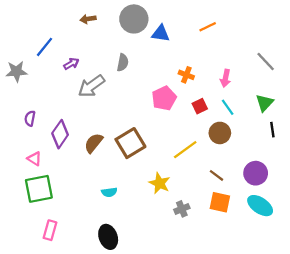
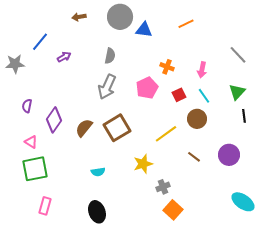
gray arrow: (91, 86) -> (107, 87), moved, turned -30
yellow star: (160, 183) -> (143, 164), turned 30
orange square: (220, 202) -> (173, 210), moved, turned 30
cyan ellipse: (260, 206) -> (243, 202), moved

